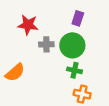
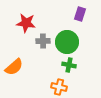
purple rectangle: (78, 18) -> (80, 14), moved
orange cross: (82, 94) -> (59, 87), moved

